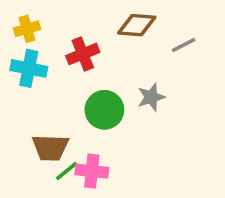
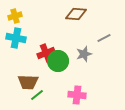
gray line: (184, 45) -> (104, 38), moved
red cross: (83, 54) -> (46, 53), moved
pink cross: (92, 171) -> (77, 95), moved

